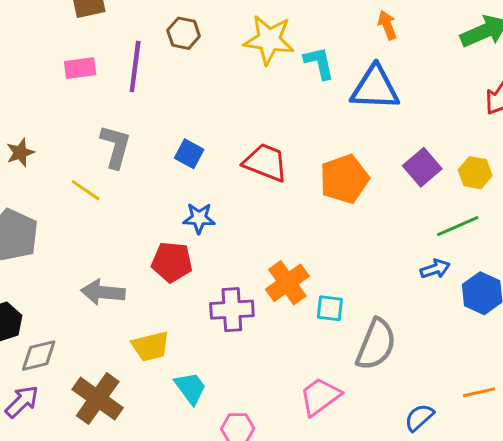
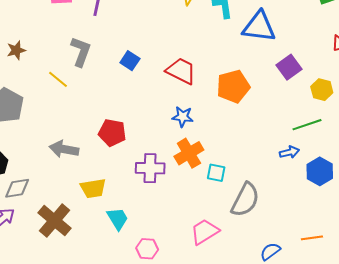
purple square: (422, 167) -> (289, 67), moved
blue star: (199, 218) -> (183, 117), moved

